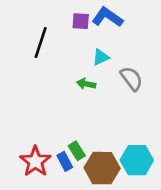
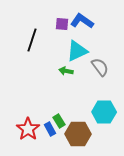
cyan triangle: (101, 57) -> (77, 51), size x1.6
cyan hexagon: (137, 160) -> (104, 112), moved

